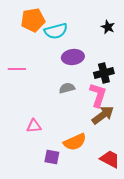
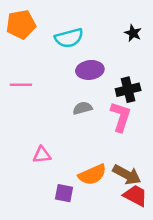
orange pentagon: (33, 20) -> (21, 24), moved
brown arrow: (103, 115) -> (127, 175), moved, turned 65

